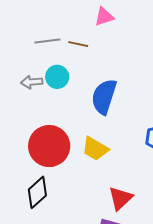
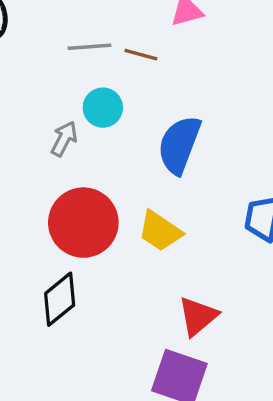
gray arrow: (32, 82) -> (64, 139), moved, turned 120

